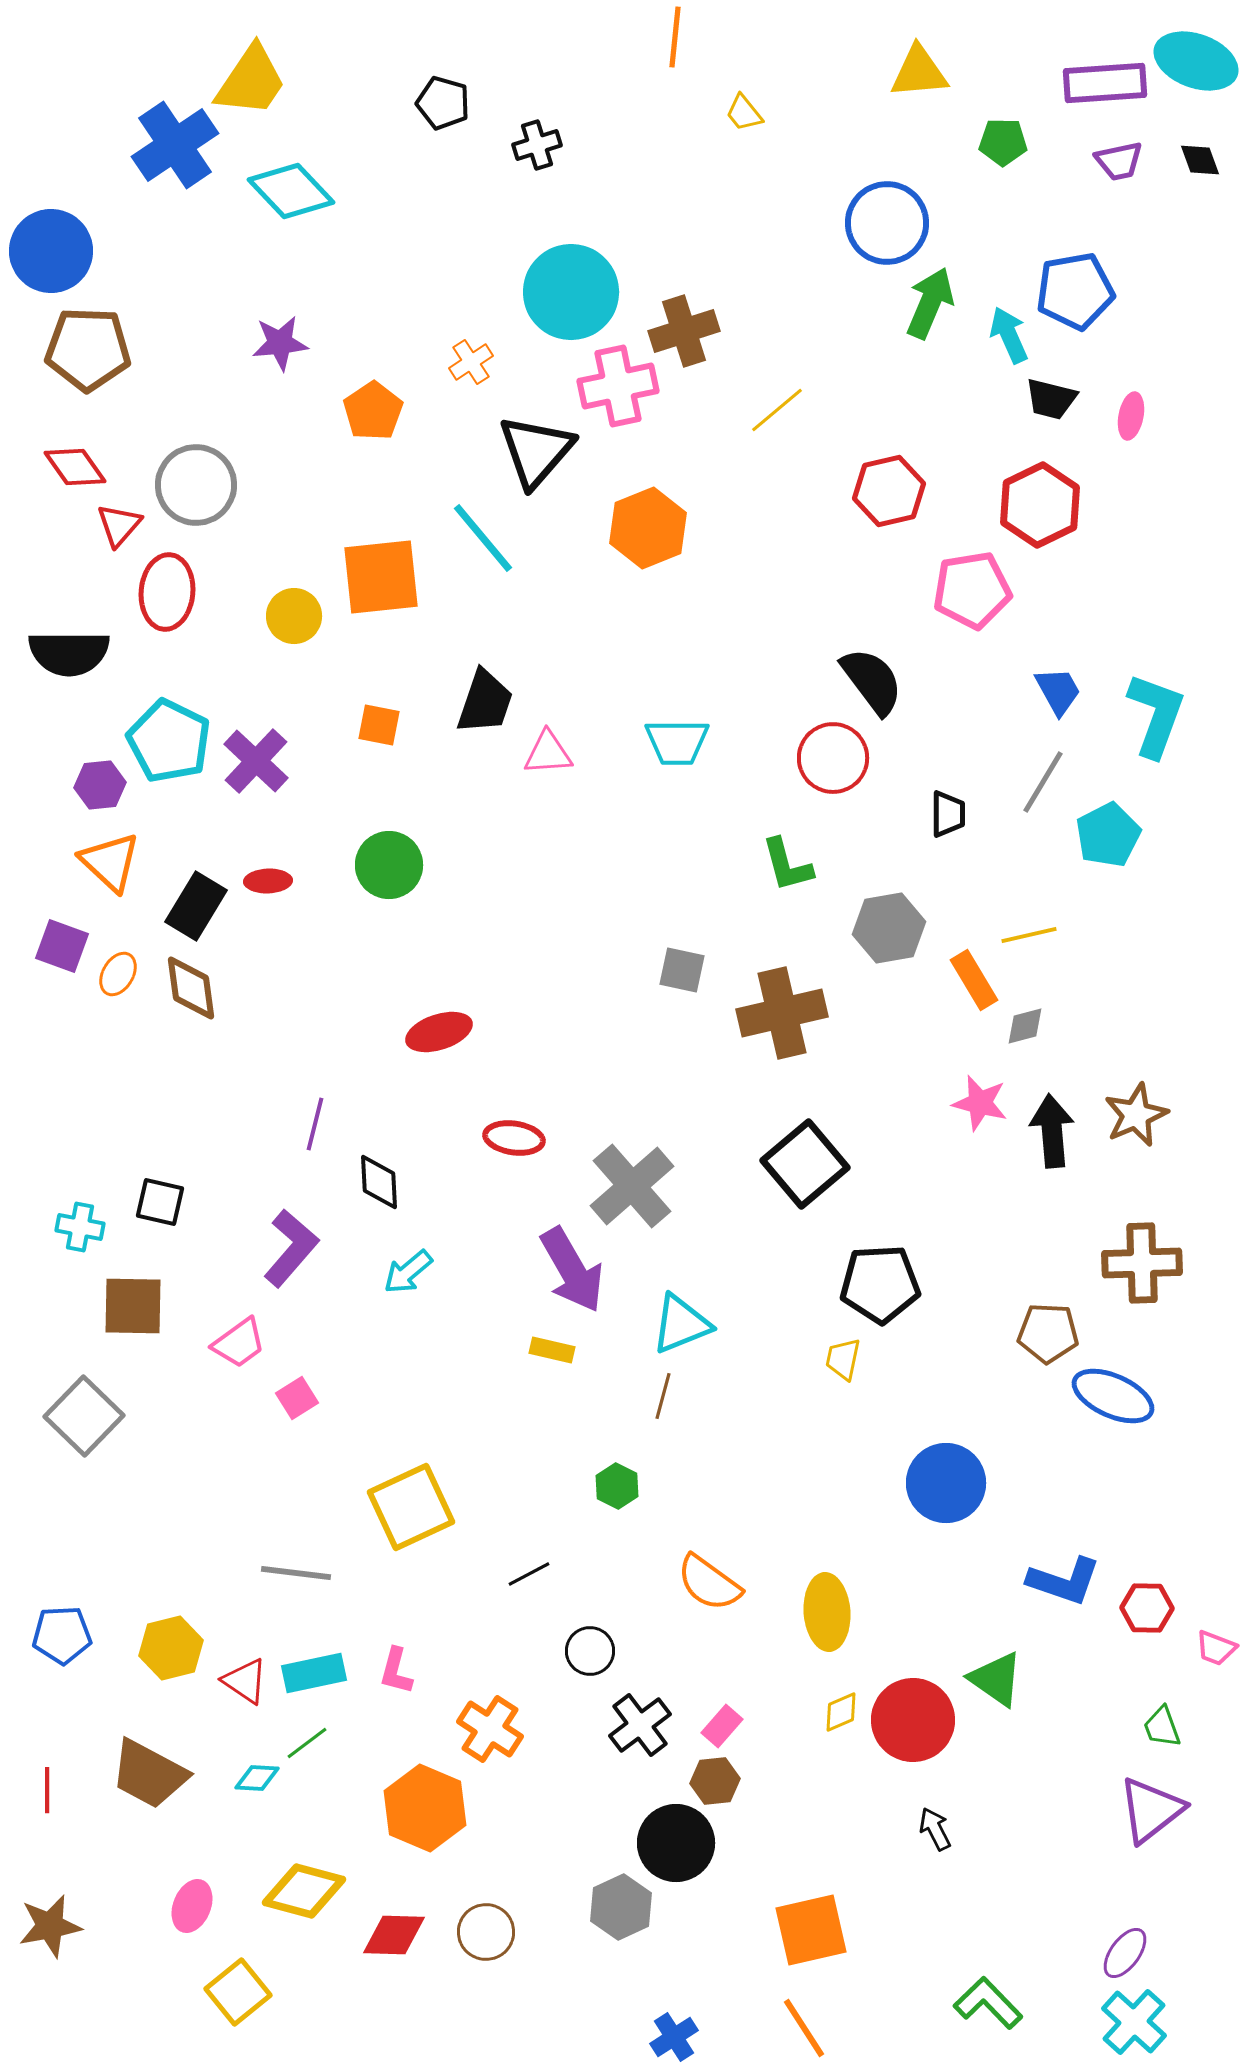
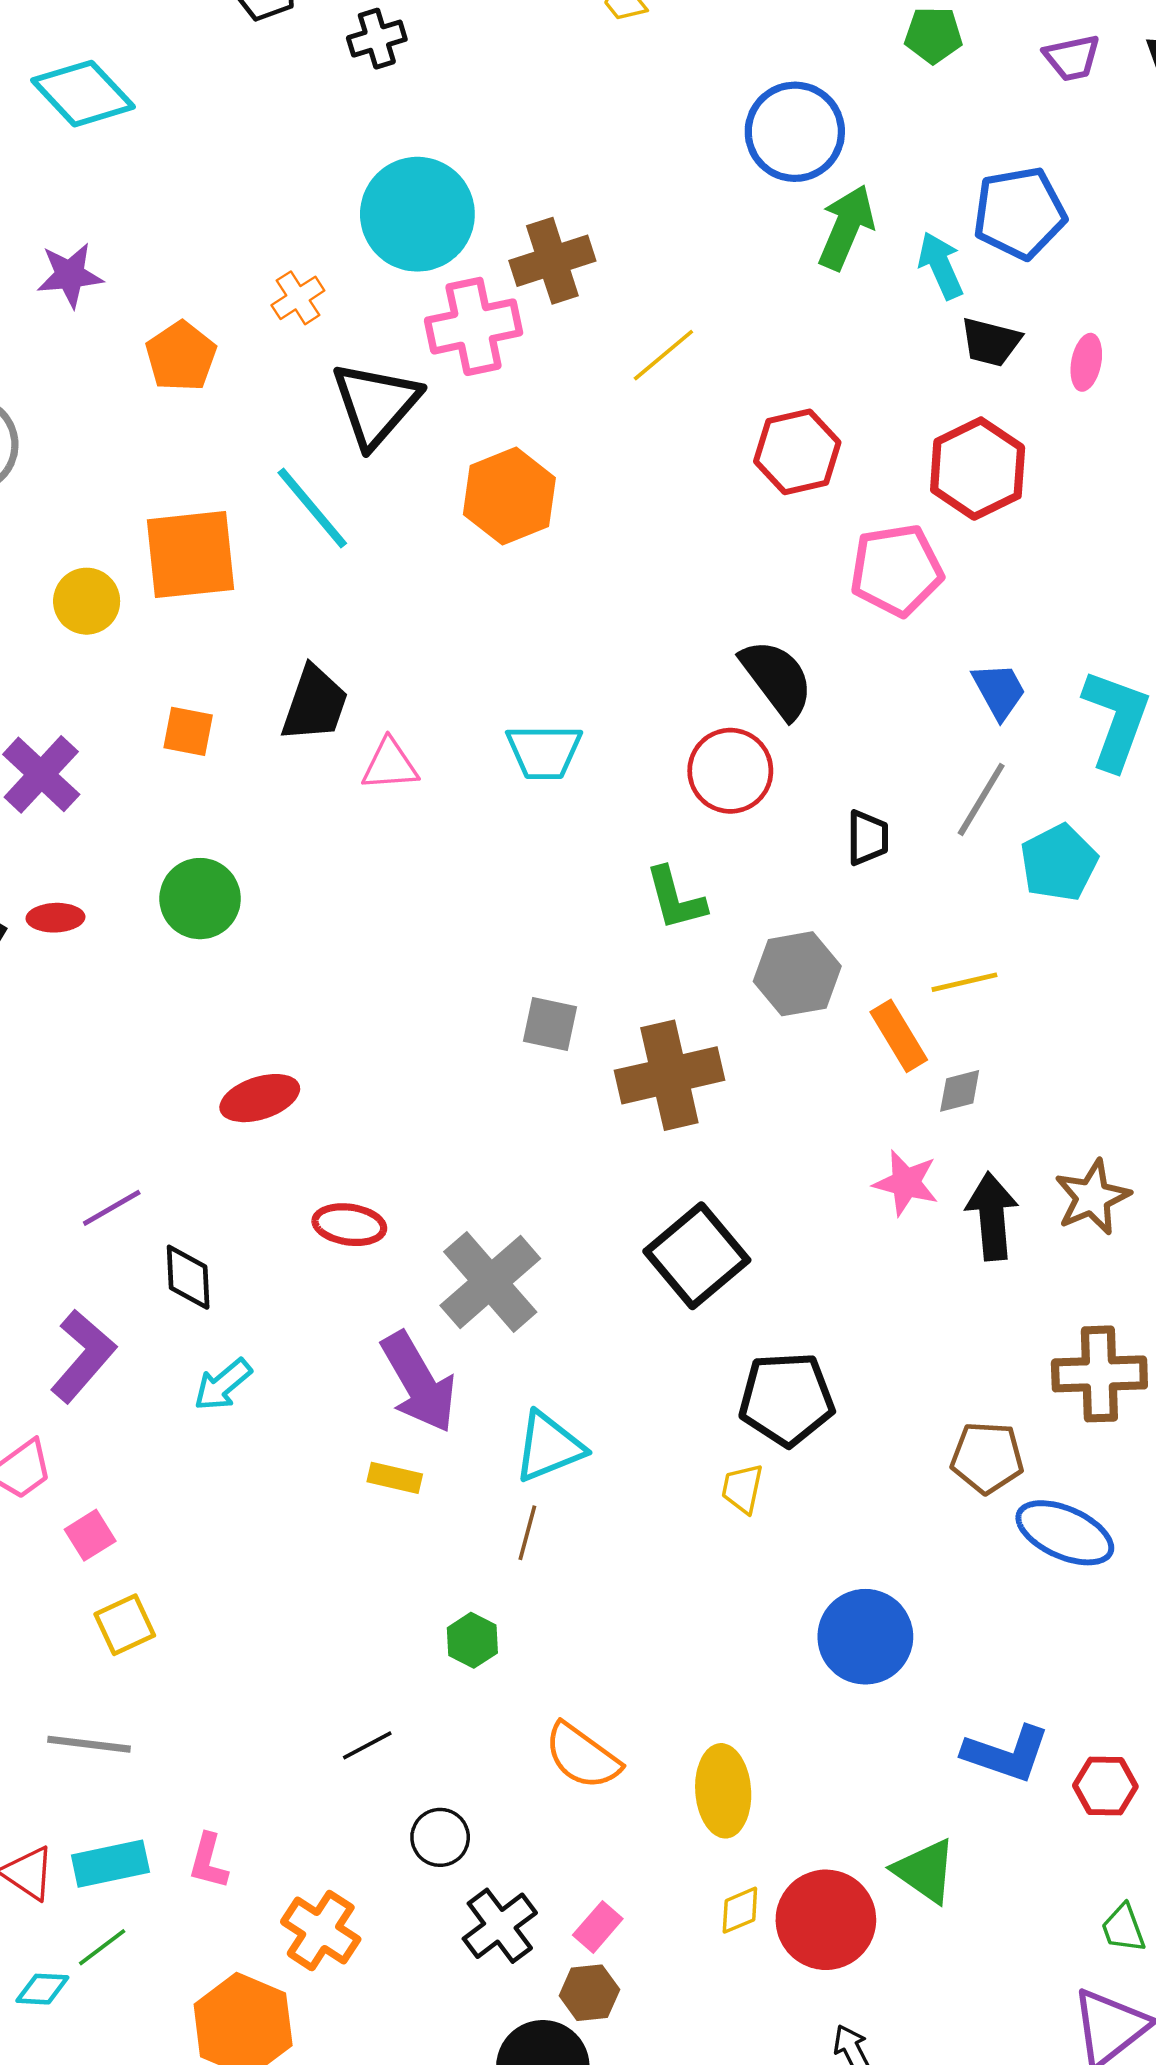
purple line: (315, 1124) -> (112, 1208), turned 46
yellow square: (411, 1507) -> (125, 1625), moved, size x0.6

